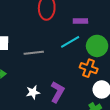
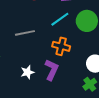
orange cross: (89, 68) -> (61, 46), moved

